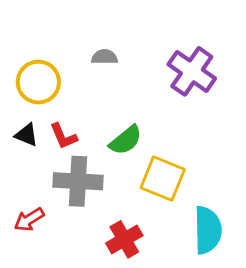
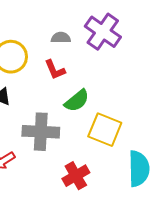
purple cross: (192, 71) -> (103, 32), moved
red L-shape: (63, 136) -> (55, 70), moved

